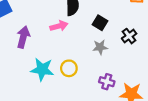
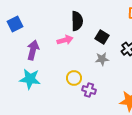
cyan star: (42, 69) -> (30, 79), moved
purple cross: (107, 82) -> (89, 90), moved

